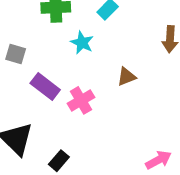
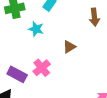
purple rectangle: (45, 87) -> (17, 74), moved

